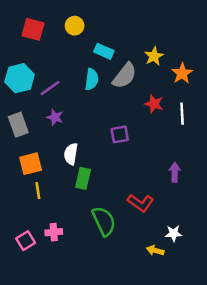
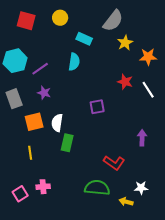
orange star: (182, 73) -> (148, 57), turned 30
gray semicircle: (125, 76) -> (113, 21), moved
white line: (182, 114) -> (148, 90), turned -30
orange square: (31, 164) -> (34, 122), moved
green semicircle: (104, 221) -> (97, 188), moved, turned -60

